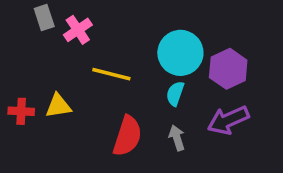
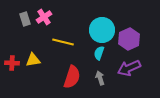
gray rectangle: (44, 17) -> (25, 19), moved

